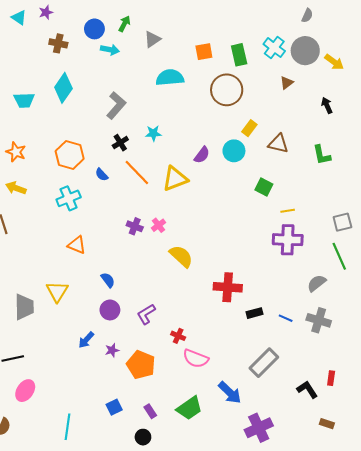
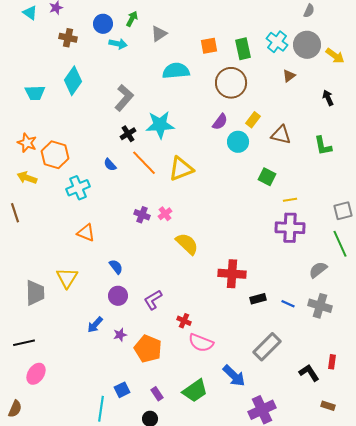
cyan star: (153, 133) -> (160, 125), size x1.8
orange hexagon: (70, 155) -> (55, 155), moved
purple semicircle: (202, 155) -> (220, 122), moved
cyan line: (68, 427) -> (101, 409), moved

